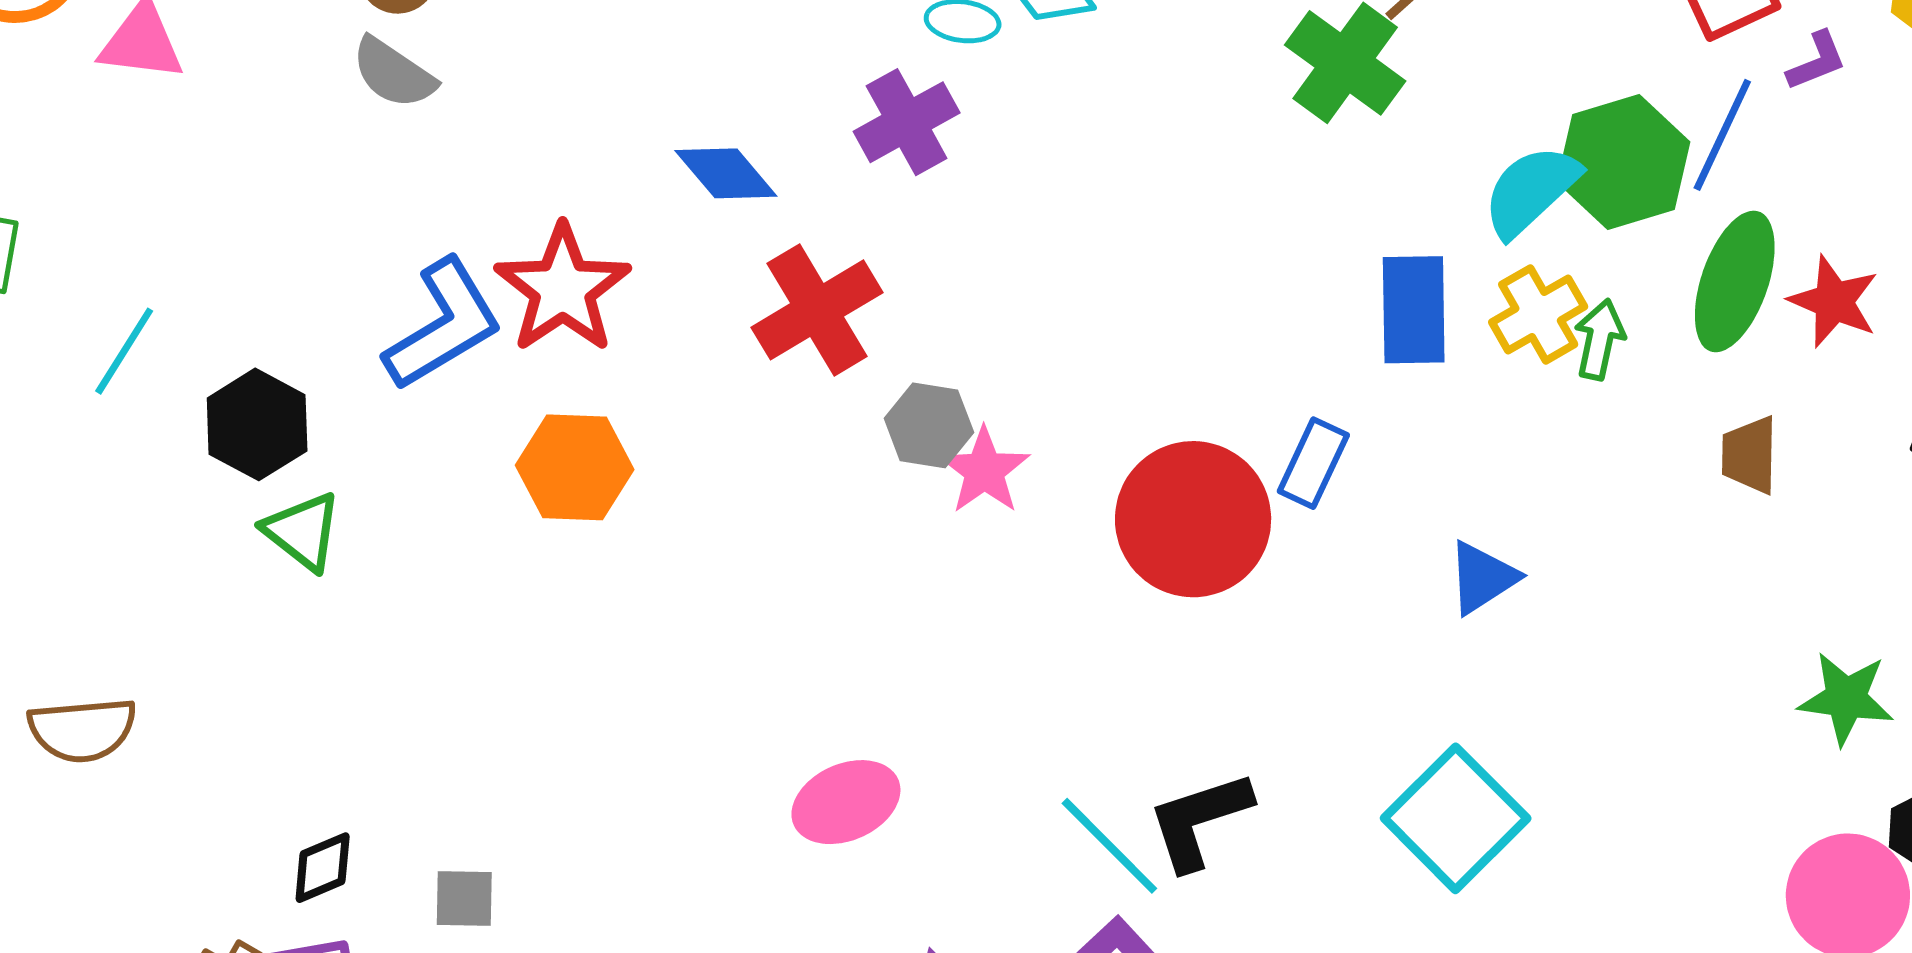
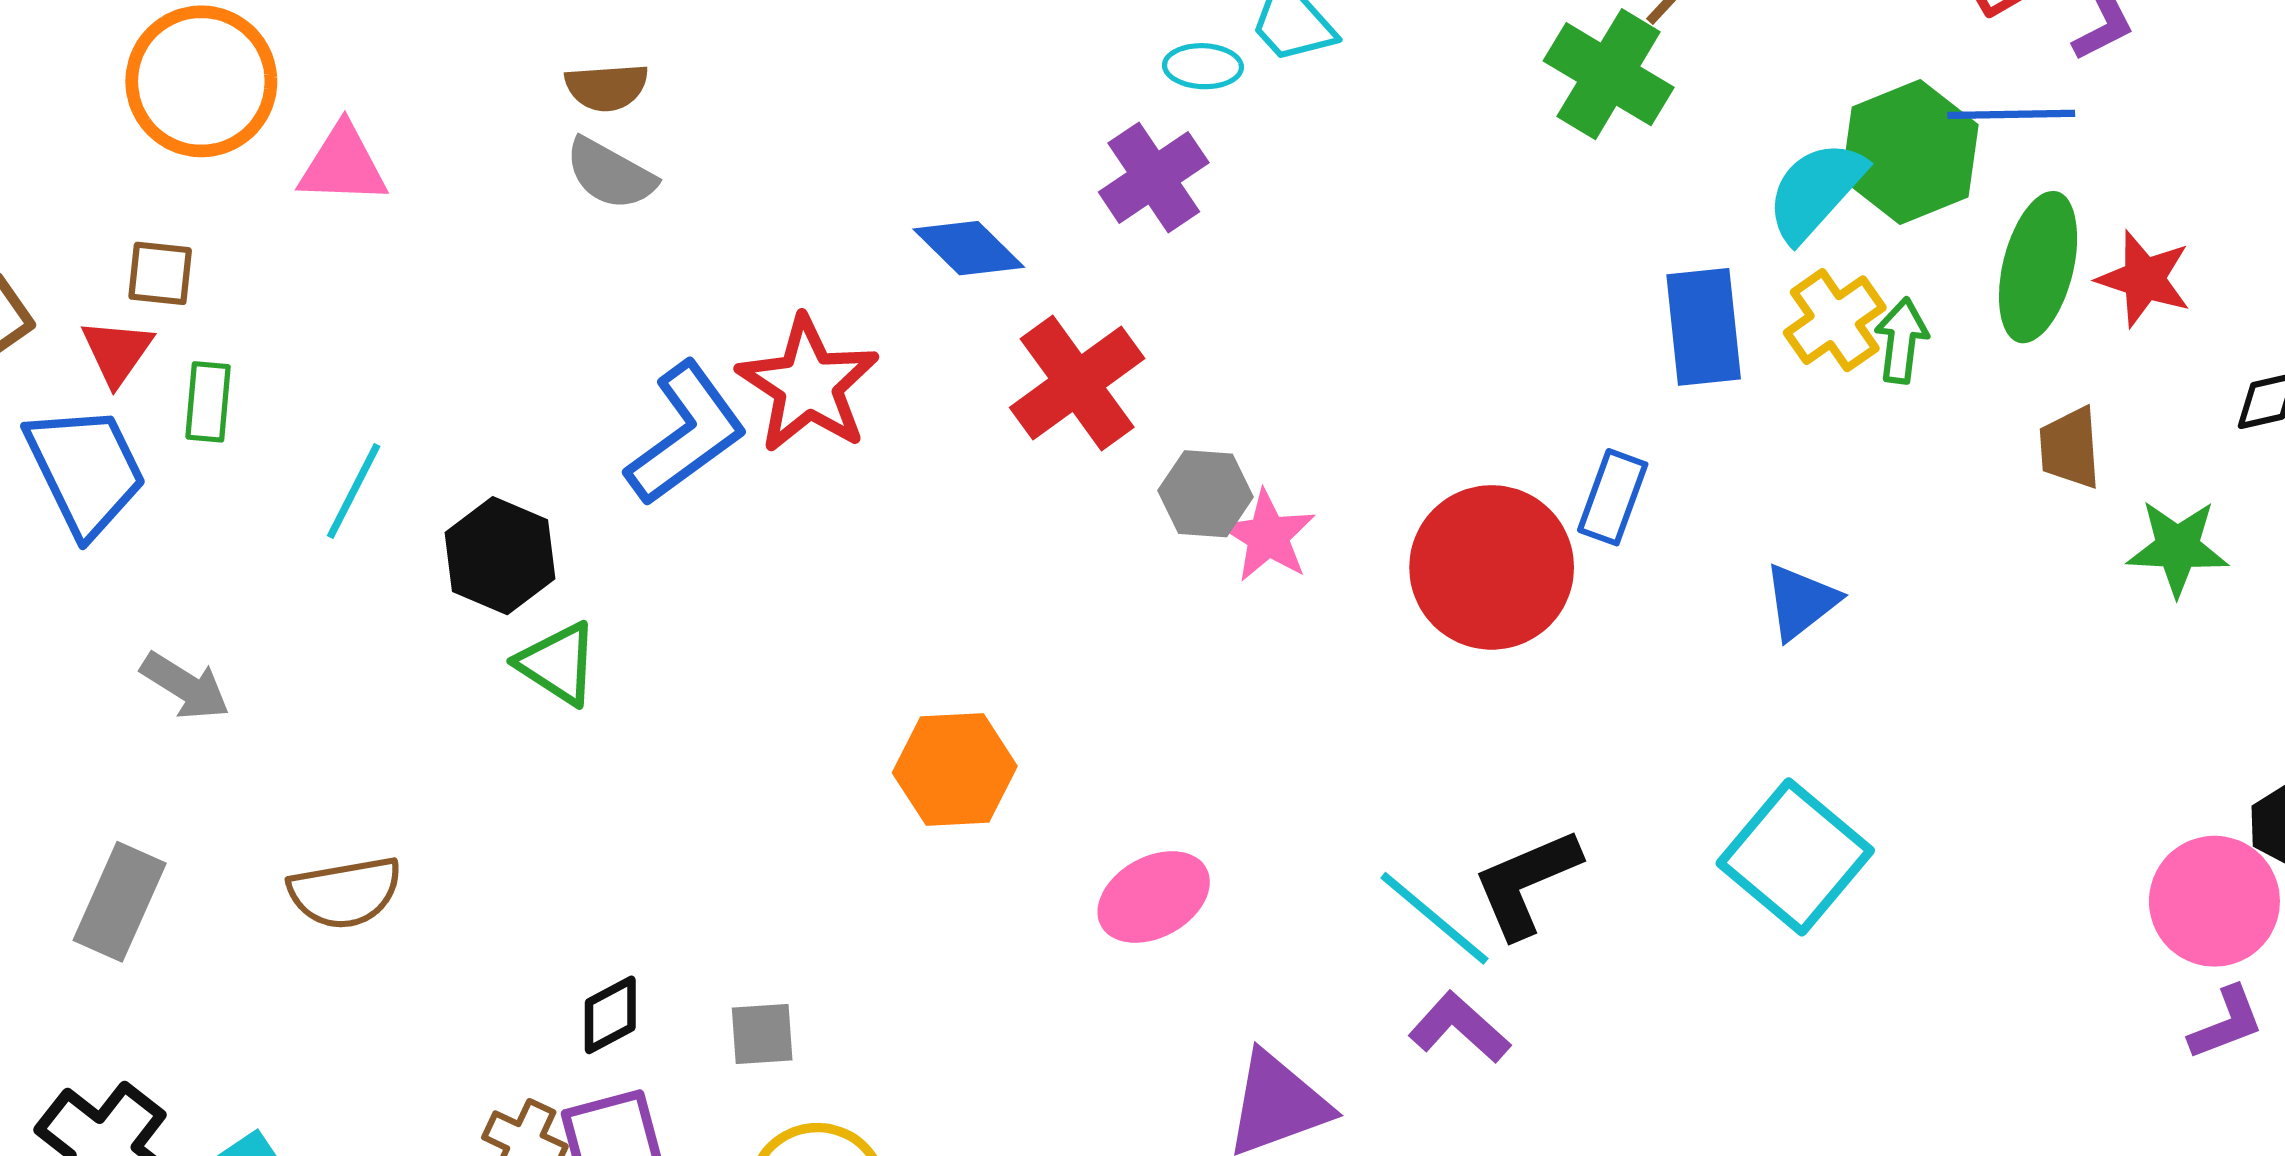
blue line: (1722, 135) -> (2011, 114), turned 69
orange hexagon: (575, 467) -> (955, 770), moved
green star: (1846, 698) -> (2178, 548), moved

